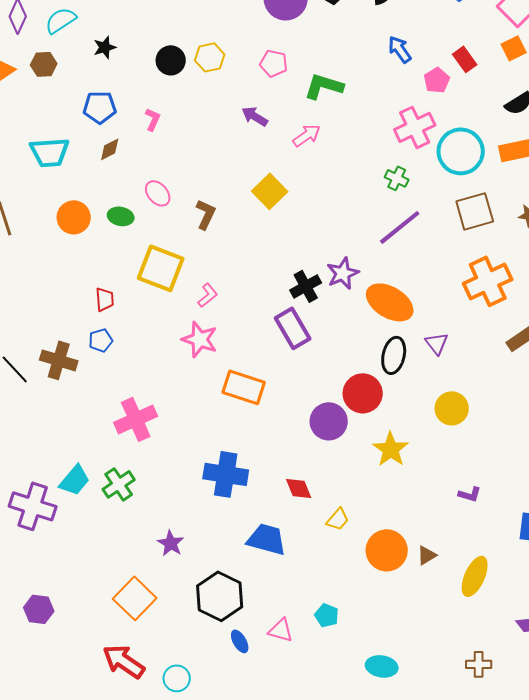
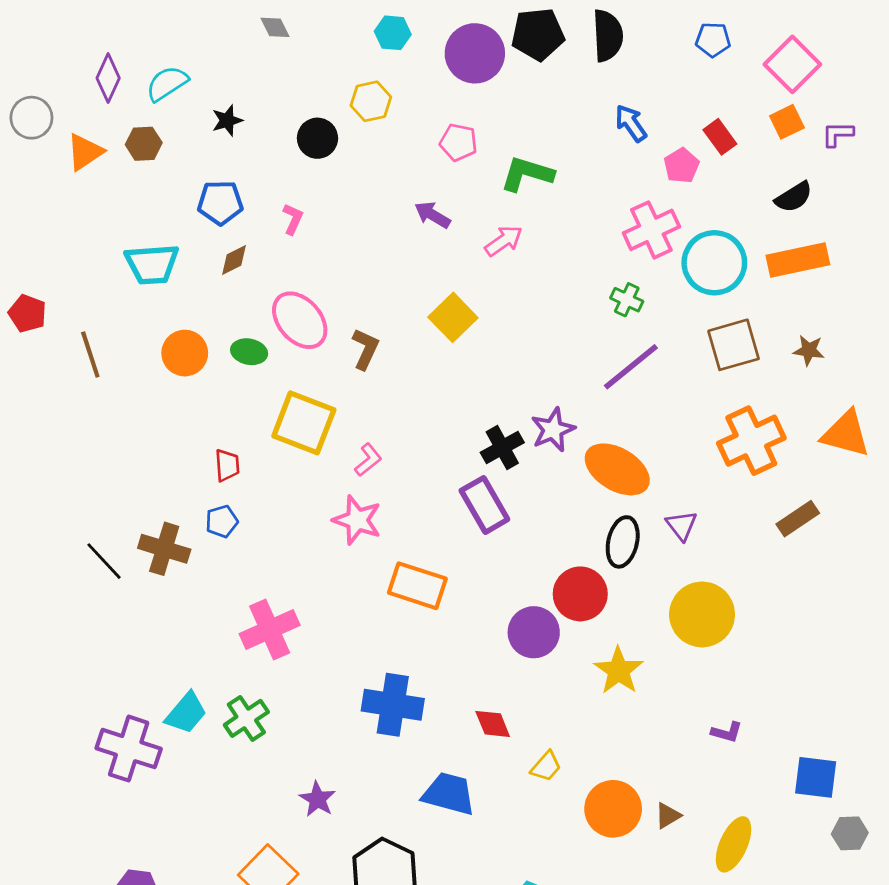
yellow hexagon: (210, 57) -> (371, 101), moved
pink ellipse: (158, 193) -> (300, 320), size x1.6
yellow circle: (452, 408) -> (702, 614), size x1.4

